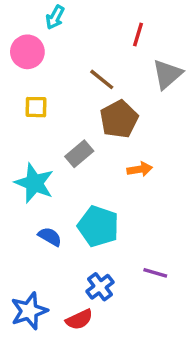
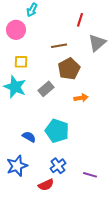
brown line: (102, 79) -> (59, 46), turned -49
cyan star: (34, 183) -> (15, 87), moved
purple line: (155, 273) -> (90, 175), moved
blue star: (29, 311) -> (17, 166), moved

